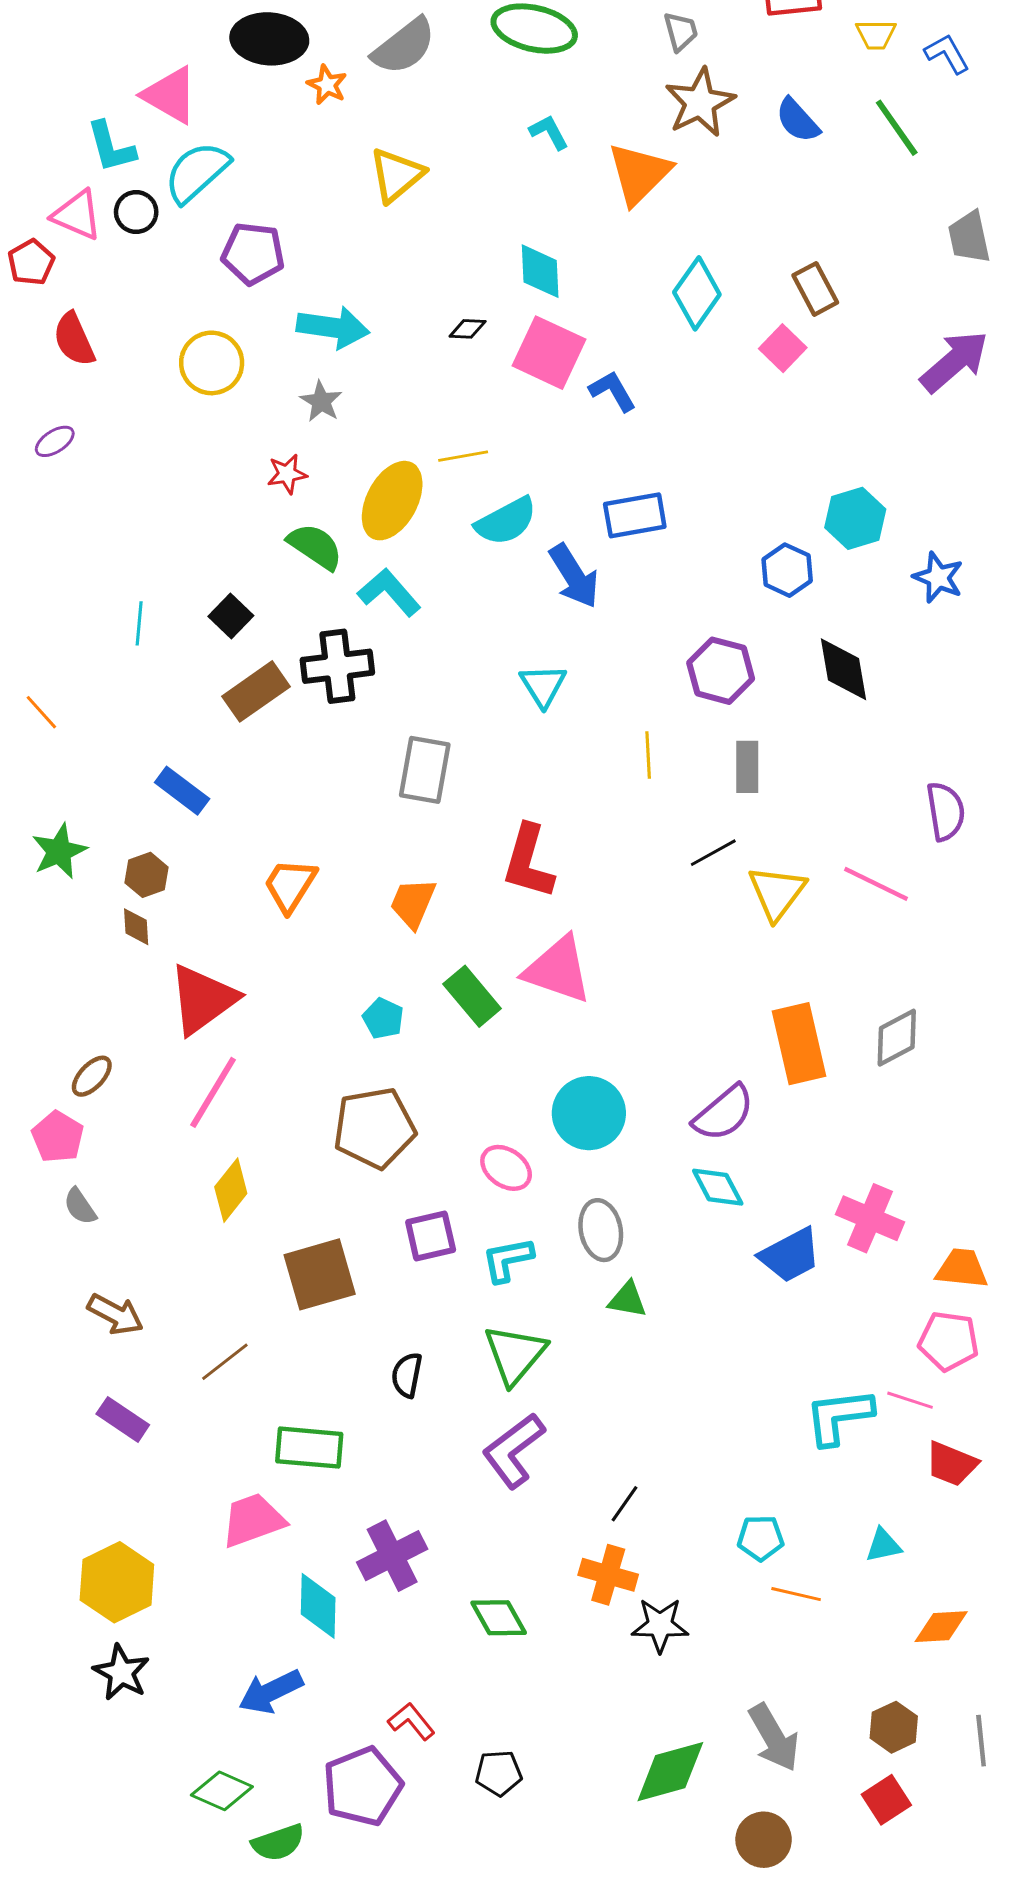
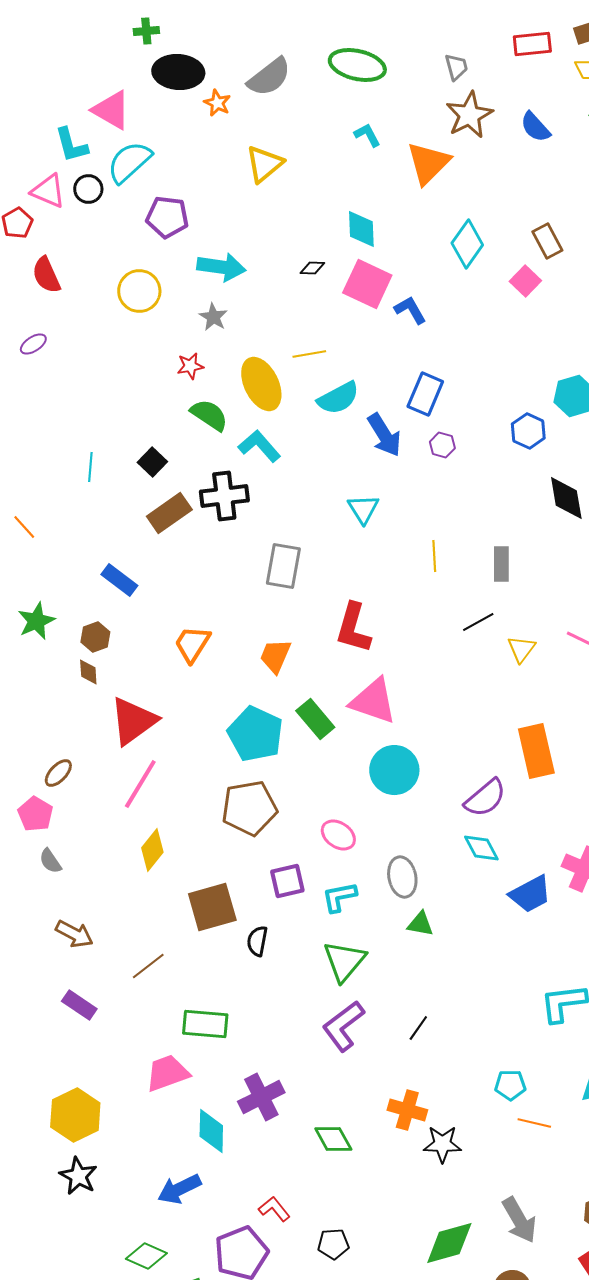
yellow ellipse: (392, 501) -> (261, 384), turned -54
blue rectangle: (635, 515) -> (425, 394), turned -57
purple hexagon: (721, 671) -> (442, 445), moved, size x0.6
yellow triangle: (777, 893) -> (521, 649), size x0.7
cyan pentagon: (383, 1018) -> (255, 734), size x2.0
cyan circle: (589, 1113) -> (394, 770), moved
black semicircle: (407, 1375) -> (257, 941), moved
black line: (624, 1504) -> (418, 1028), moved

